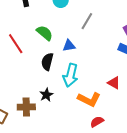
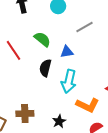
gray line: (87, 21) -> (84, 27), turned 30
black star: (46, 95) -> (59, 121), moved

